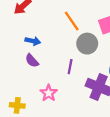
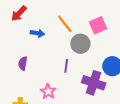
blue arrow: (33, 41) -> (37, 33), moved
purple semicircle: (32, 61) -> (23, 63), moved, turned 56

